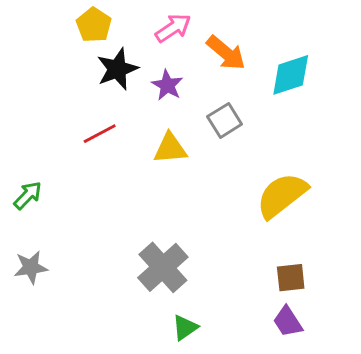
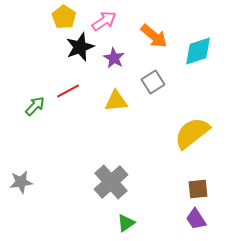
pink arrow: (173, 28) -> (104, 21), moved
green arrow: (28, 195) -> (35, 106), moved

